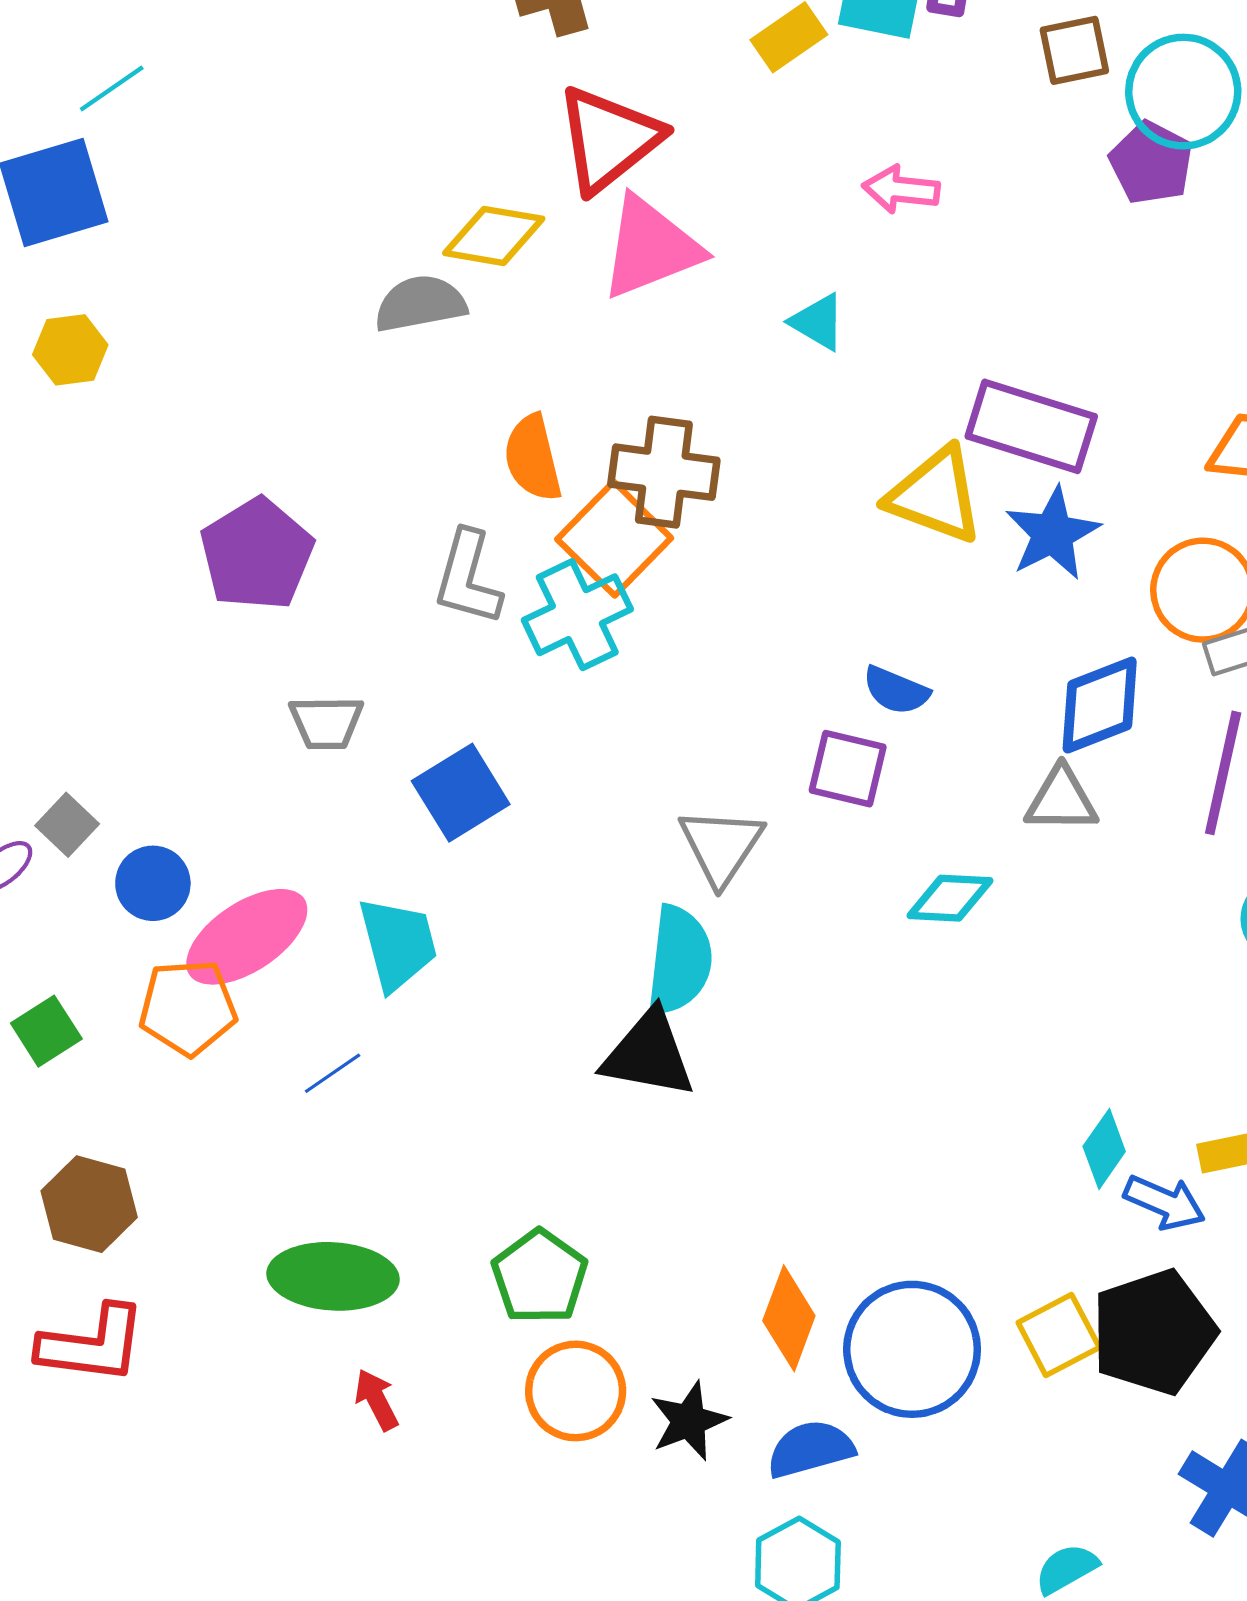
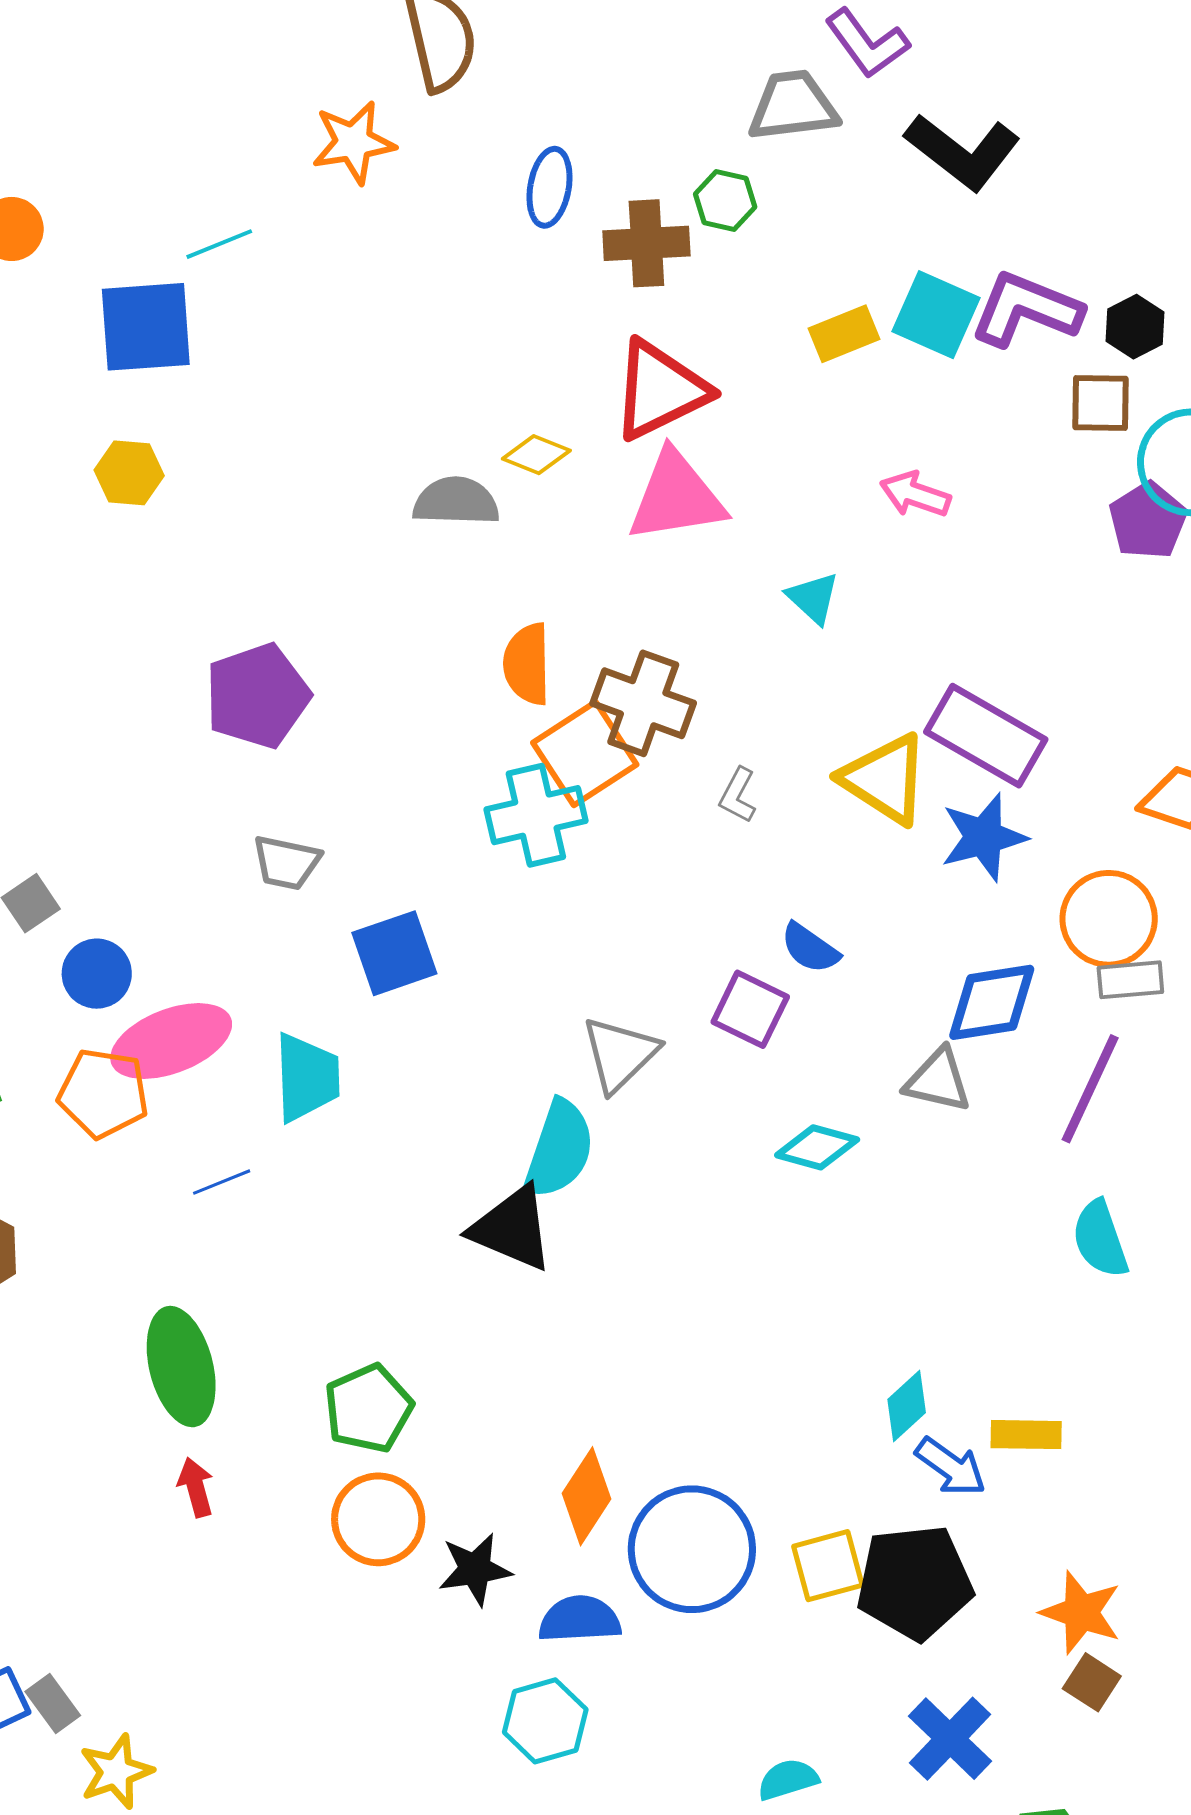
yellow diamond: (494, 236) -> (536, 455), size x0.7
gray L-shape: (468, 578) -> (738, 795), moved, size x0.6
green ellipse: (333, 1276) -> (181, 1367), turned 60

